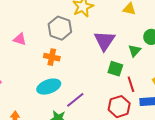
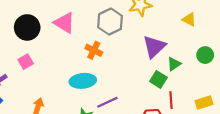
pink triangle: (20, 39) -> (64, 23), size x1.5
green triangle: (135, 51) -> (174, 64), moved

